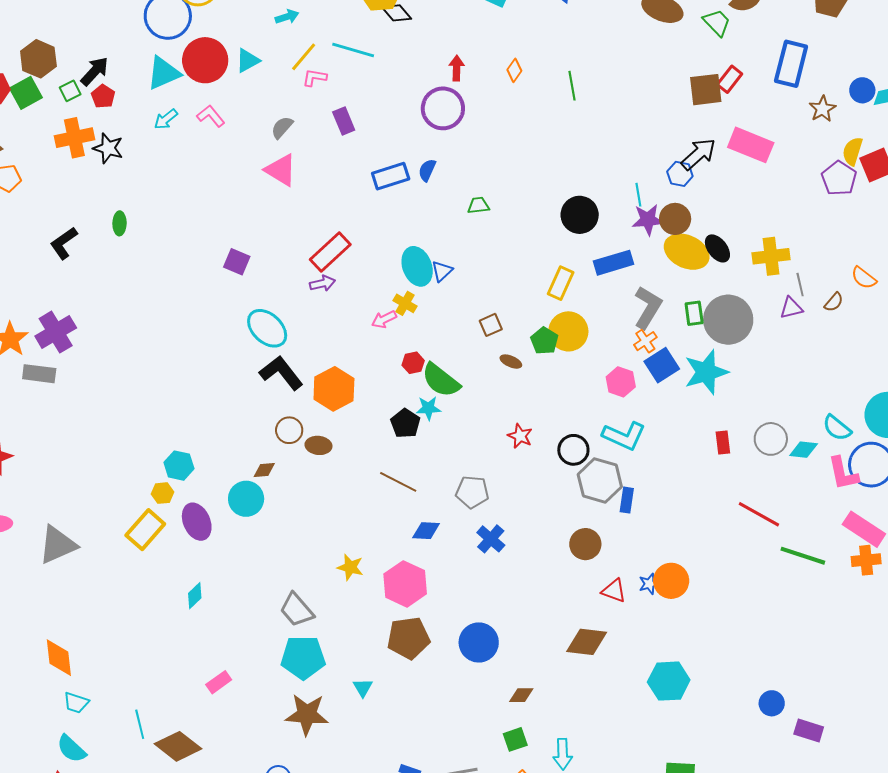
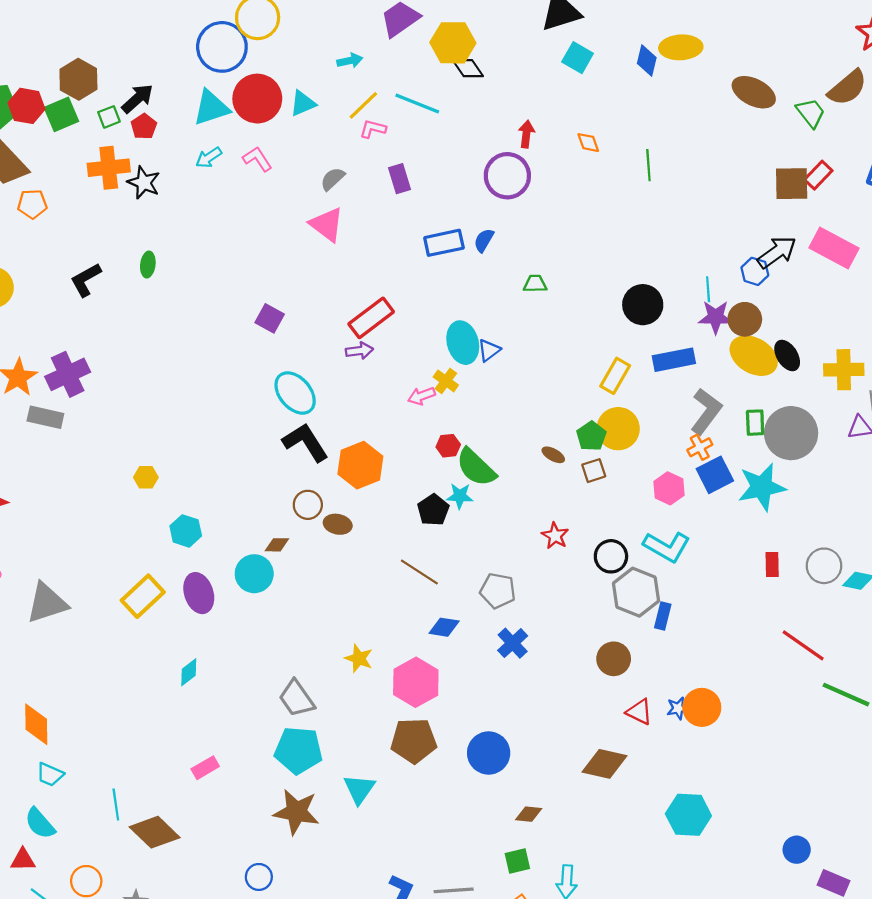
orange diamond: (514, 70) -> (588, 143), turned -60
brown square: (491, 325) -> (594, 471), moved
yellow hexagon: (163, 493) -> (146, 477), moved
cyan triangle: (363, 688) -> (359, 789), size x1.5

